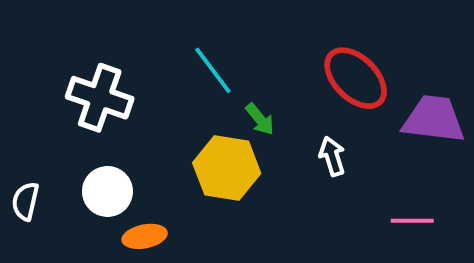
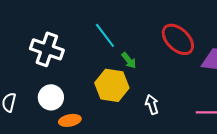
white arrow: (332, 156) -> (152, 104), moved

